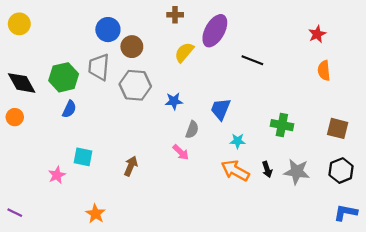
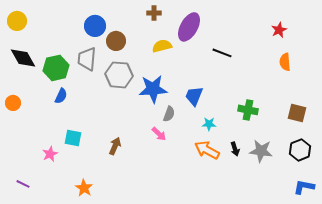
yellow semicircle: (184, 52) -> (162, 46), turned 36
black diamond: (22, 83) -> (23, 58), moved
blue star: (174, 101) -> (153, 89), size x1.8
purple line: (15, 213) -> (23, 184), moved

